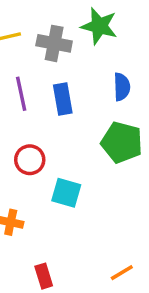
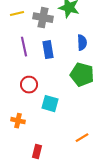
orange line: (122, 273) -> (82, 138), moved
red rectangle: (44, 276) -> (37, 152), turned 32

